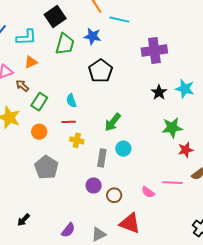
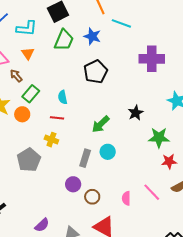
orange triangle: (31, 62) -> (28, 54), turned -48
black star: (159, 92) -> (136, 113), moved
orange circle: (39, 132) -> (22, 114), moved
yellow cross: (77, 140) -> (51, 140), moved
pink line: (173, 183) -> (152, 192), turned 36
pink semicircle: (148, 192) -> (126, 198), turned 48

